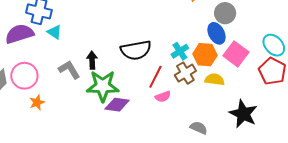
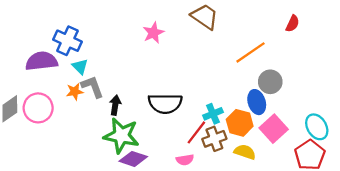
gray L-shape: (69, 70) -> (92, 87), moved
red line: (155, 77) -> (196, 132), moved
orange star: (37, 102) -> (75, 92), moved

